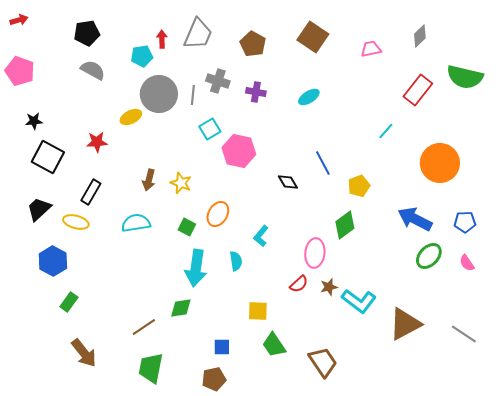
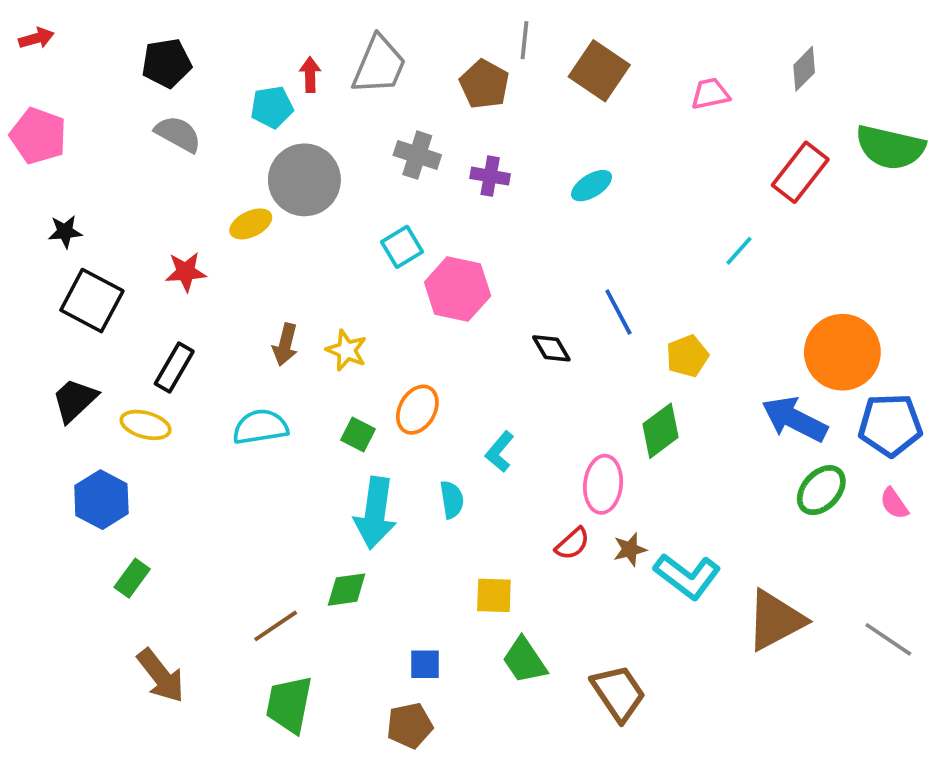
gray line: (193, 95) -> (525, 40), moved
orange circle: (440, 163) -> (842, 352), moved
blue pentagon: (465, 222) -> (890, 425), size x1.5

